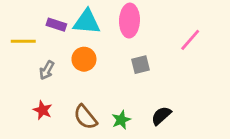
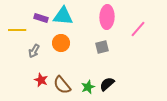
pink ellipse: (129, 21) -> (107, 17), moved
red star: (43, 110) -> (41, 80), moved
black semicircle: (161, 116) -> (107, 84), moved

